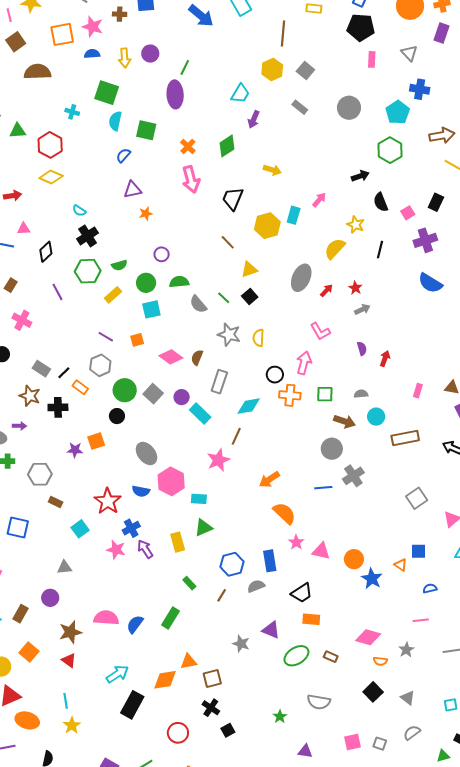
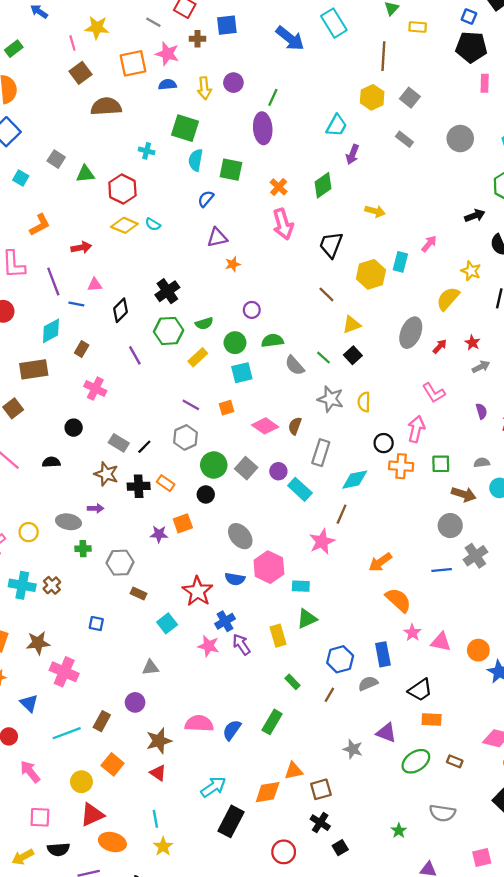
cyan semicircle: (79, 211) -> (153, 224), moved
orange rectangle: (80, 387) -> (166, 483), moved
blue square: (18, 527) -> (96, 624), size x0.6

